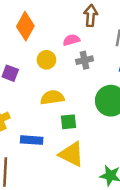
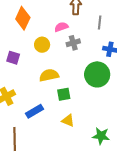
blue rectangle: (32, 140) -> (35, 111), turned -30
yellow triangle: (71, 154) -> (68, 121), size x0.6

